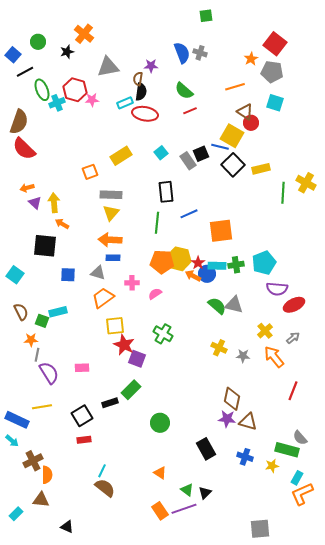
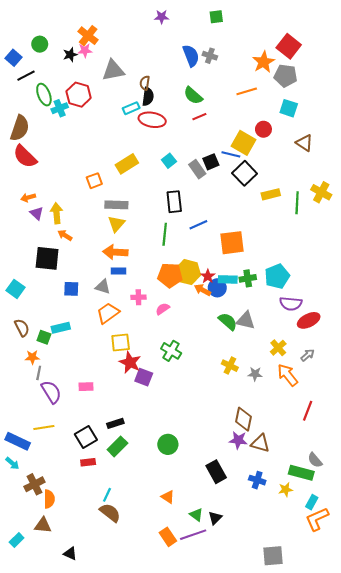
orange star: (251, 59) -> (263, 62), size x1.5
purple star: (151, 66) -> (162, 17), moved
pink star: (92, 100) -> (85, 50), moved
brown triangle: (245, 112) -> (304, 143), moved
yellow rectangle: (261, 169) -> (271, 194), moved
green rectangle: (131, 390) -> (117, 446), moved

